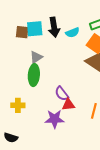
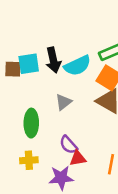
cyan semicircle: (72, 33) -> (77, 66), size x1.5
gray triangle: (36, 57) -> (64, 102), moved
yellow cross: (18, 105) -> (29, 160), moved

